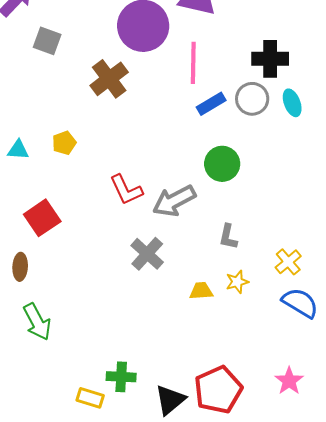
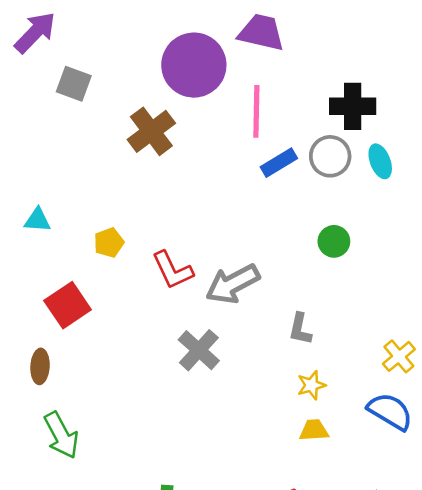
yellow pentagon: (64, 143) -> (109, 243), moved
green circle: (222, 164) -> (334, 241), moved, size x0.7
yellow cross: (288, 262) -> (399, 356), moved
yellow trapezoid: (201, 291) -> (314, 430), moved

